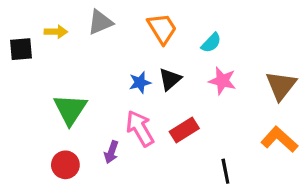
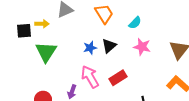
yellow arrow: (56, 32) -> (42, 24), moved
black square: (21, 49) -> (24, 31), moved
green triangle: (70, 109) -> (46, 52), moved

